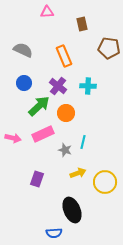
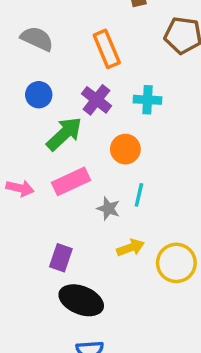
orange circle: (66, 113) -> (125, 149), moved
black ellipse: (72, 210) -> (81, 300), moved, turned -45

